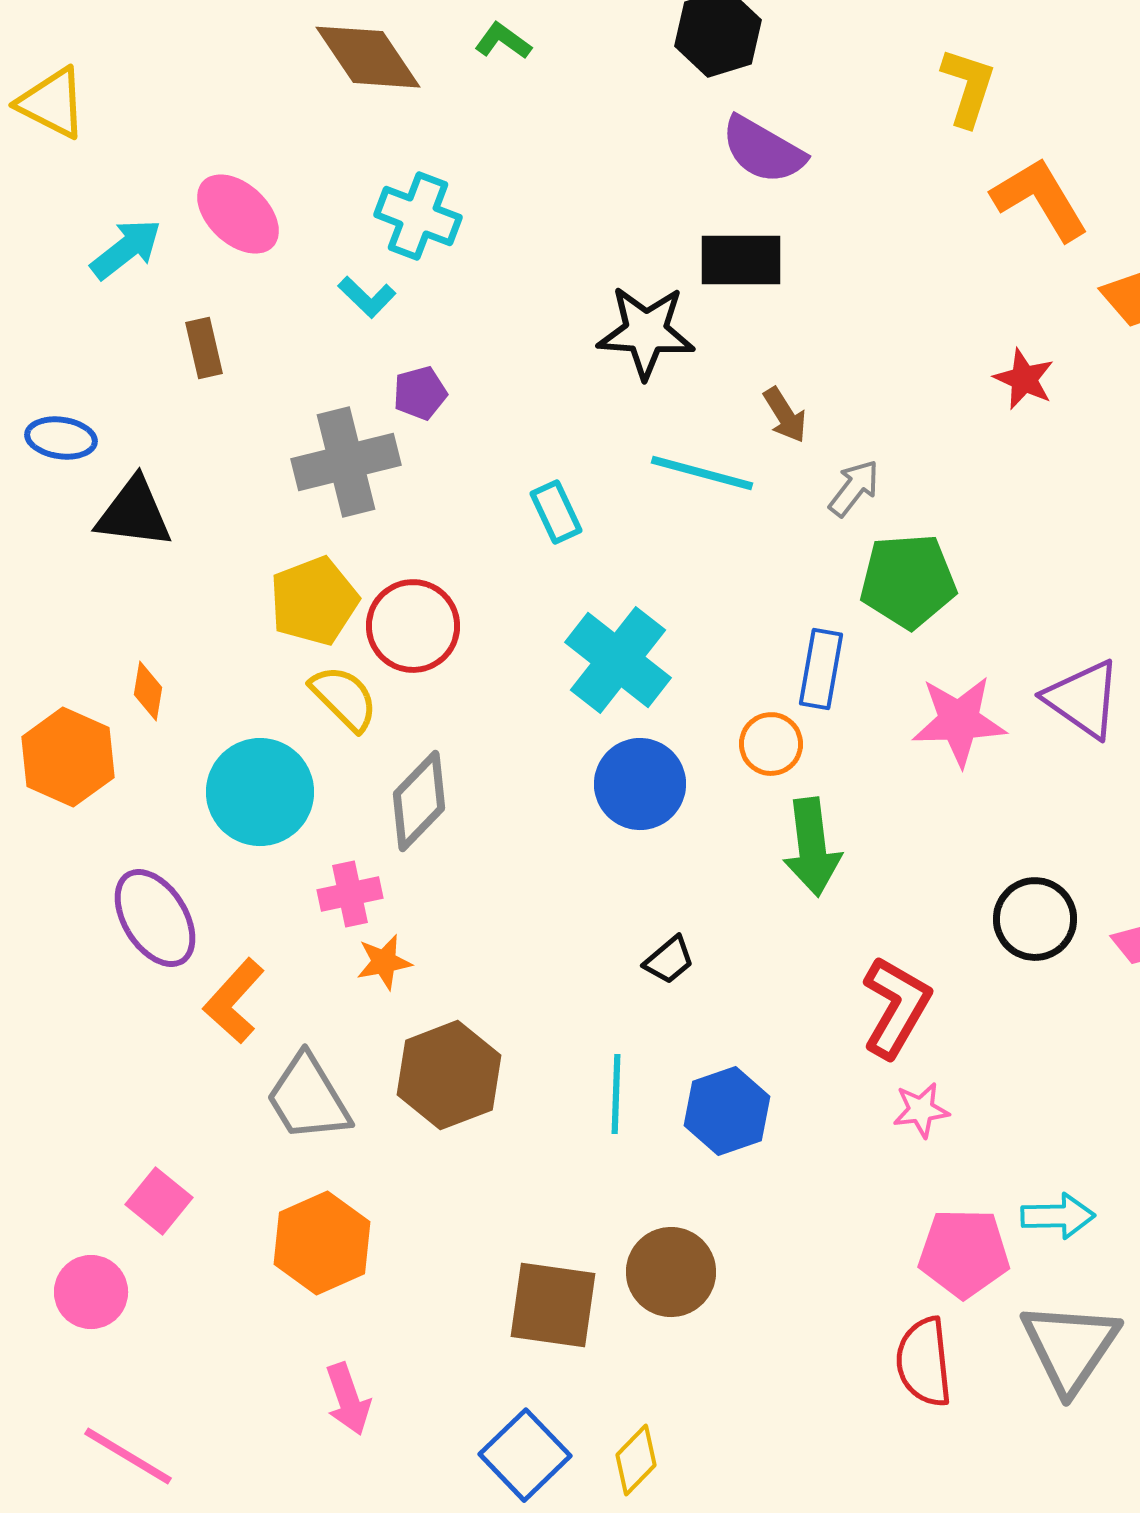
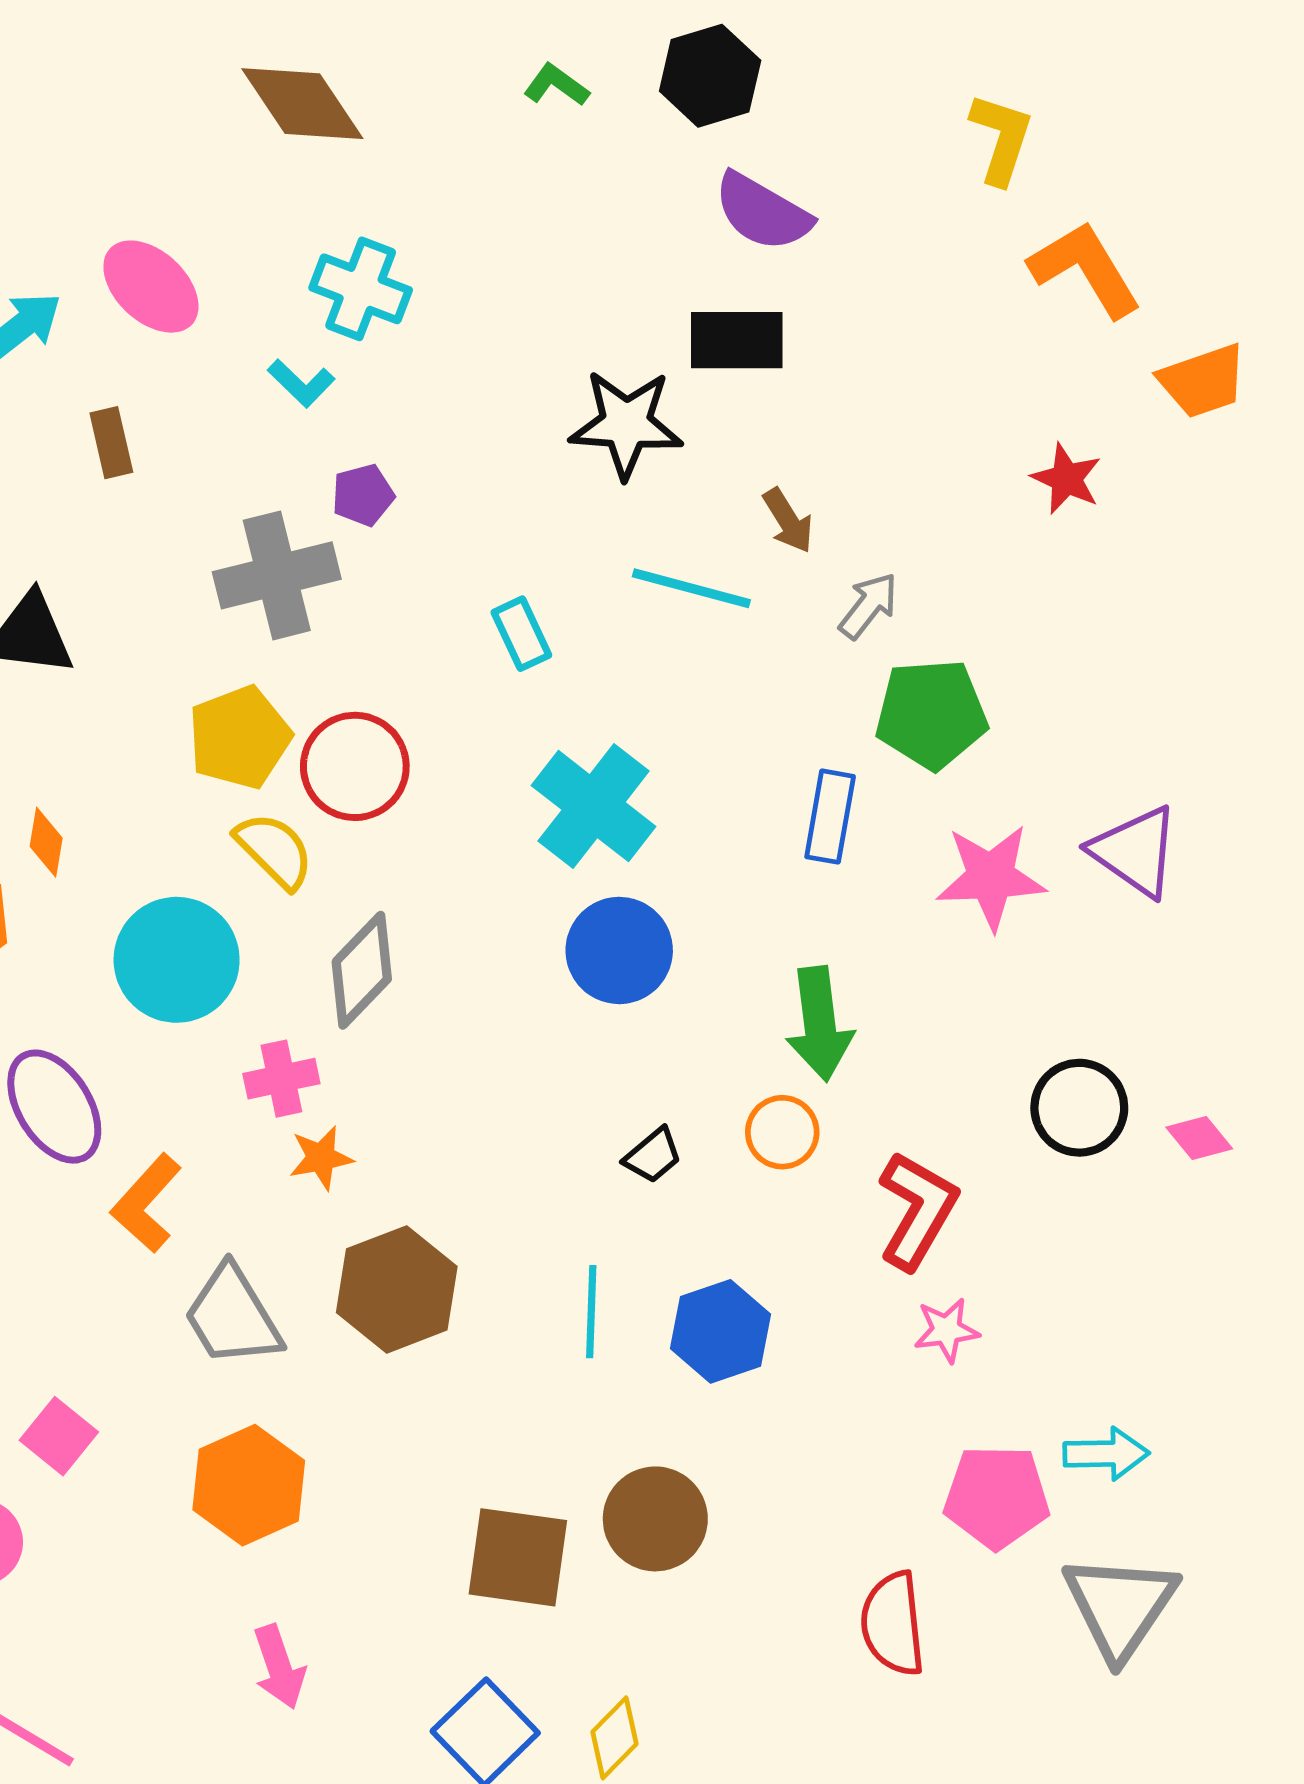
green L-shape: (503, 41) -> (556, 85), moved
orange circle: (771, 744) -> (782, 1132), moved
red semicircle: (924, 1362) -> (893, 1624), moved

